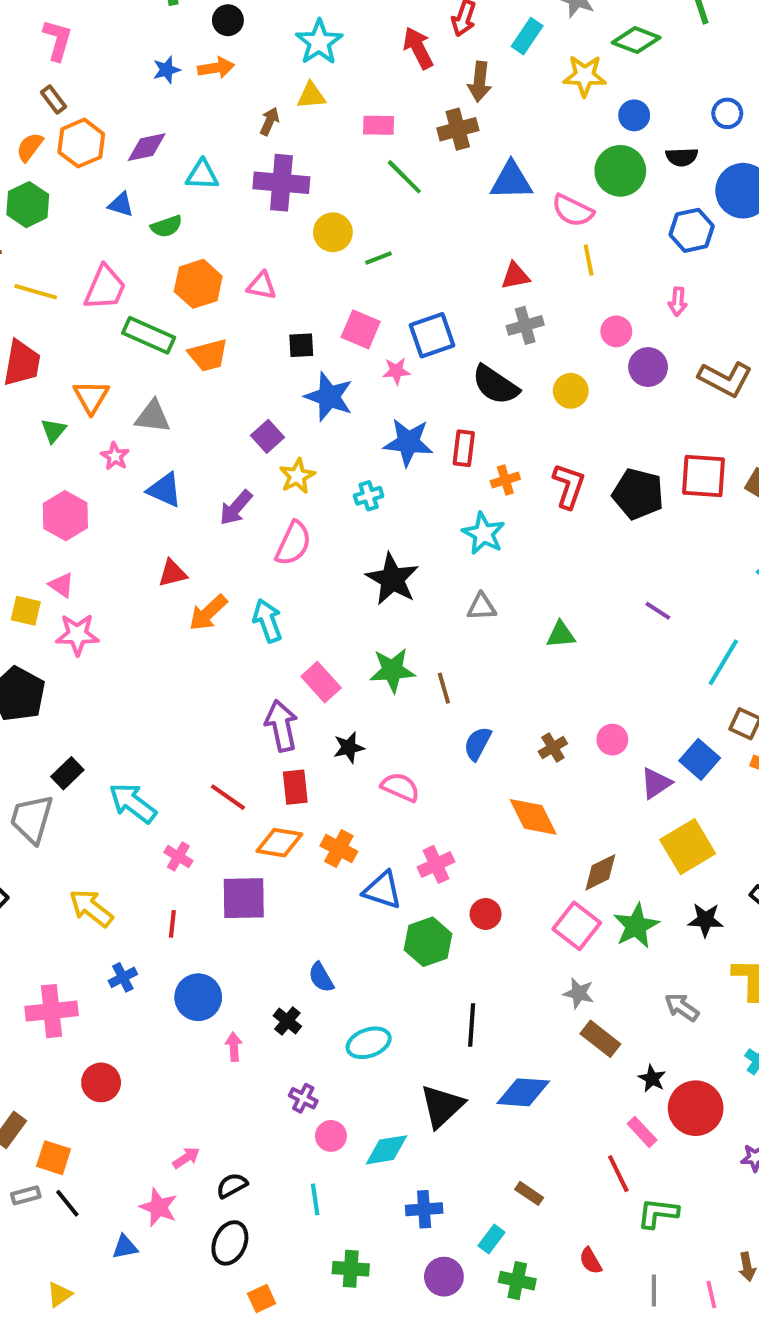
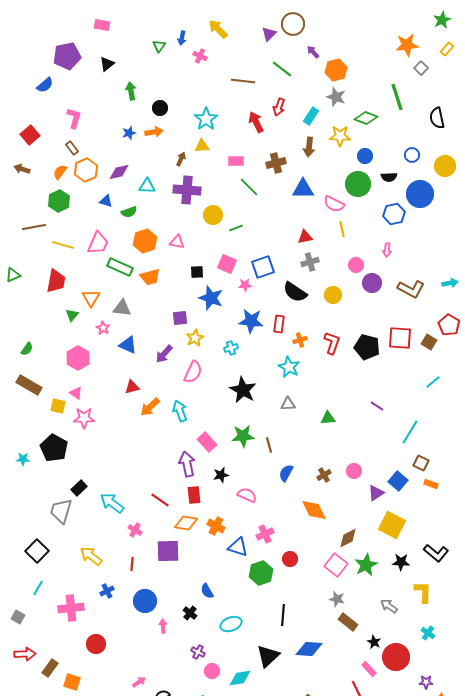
brown arrow: (480, 82) -> (309, 147), moved
purple square: (268, 436) -> (180, 318), turned 35
yellow square: (688, 847) -> (392, 525), turned -32

